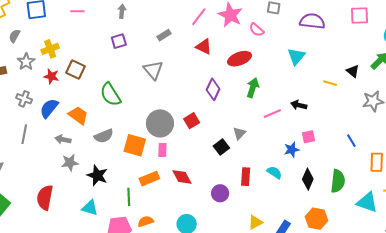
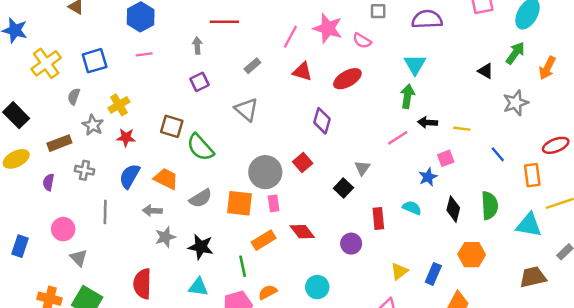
brown square: (76, 70) -> (172, 126), moved
yellow line: (330, 83) -> (462, 129), moved
green arrow: (253, 88) -> (407, 96), moved
gray cross: (24, 99) -> (84, 170), moved

